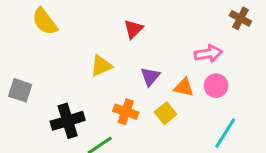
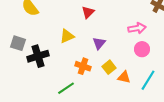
orange triangle: (184, 87) -> (124, 77), moved
gray square: (20, 90) -> (18, 43), moved
black cross: (68, 121) -> (38, 56), moved

